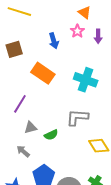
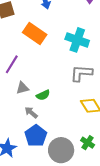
gray L-shape: (77, 117) -> (81, 73), moved
gray arrow: (23, 151) -> (31, 112), moved

